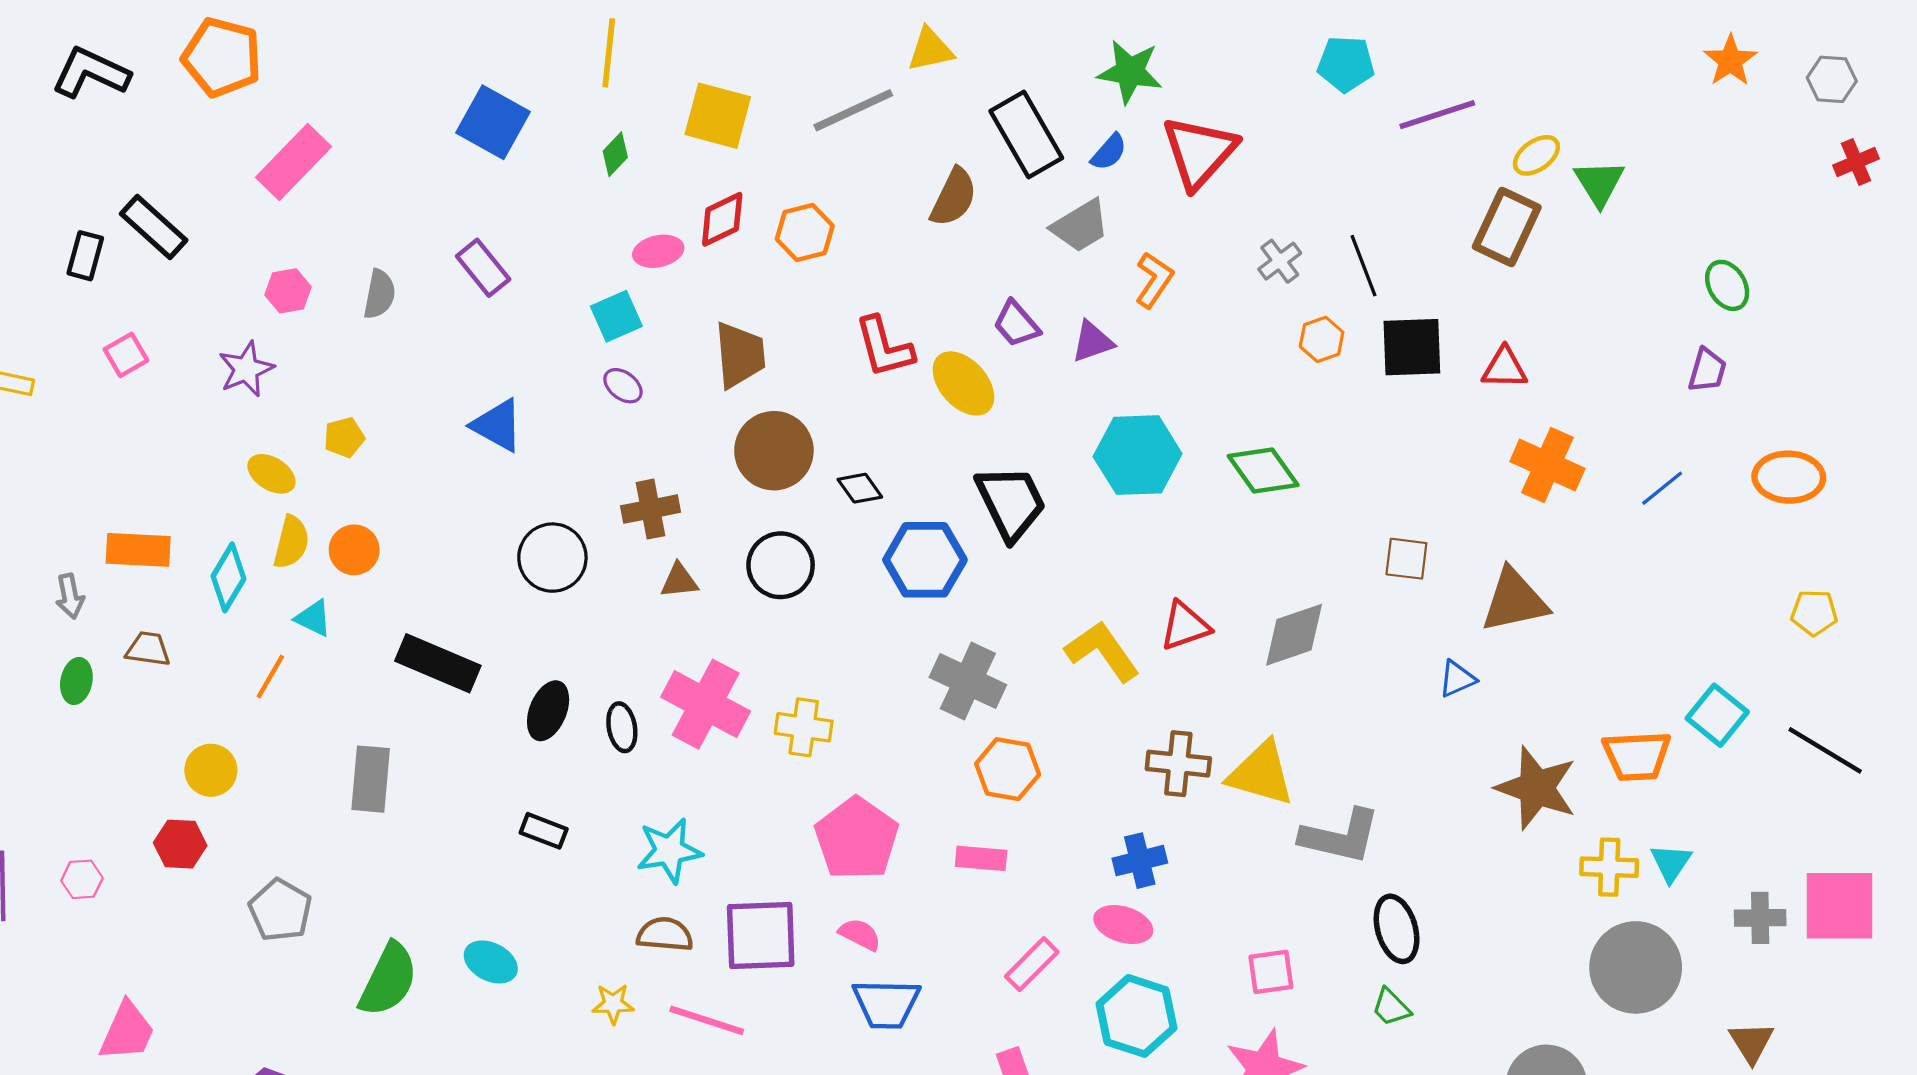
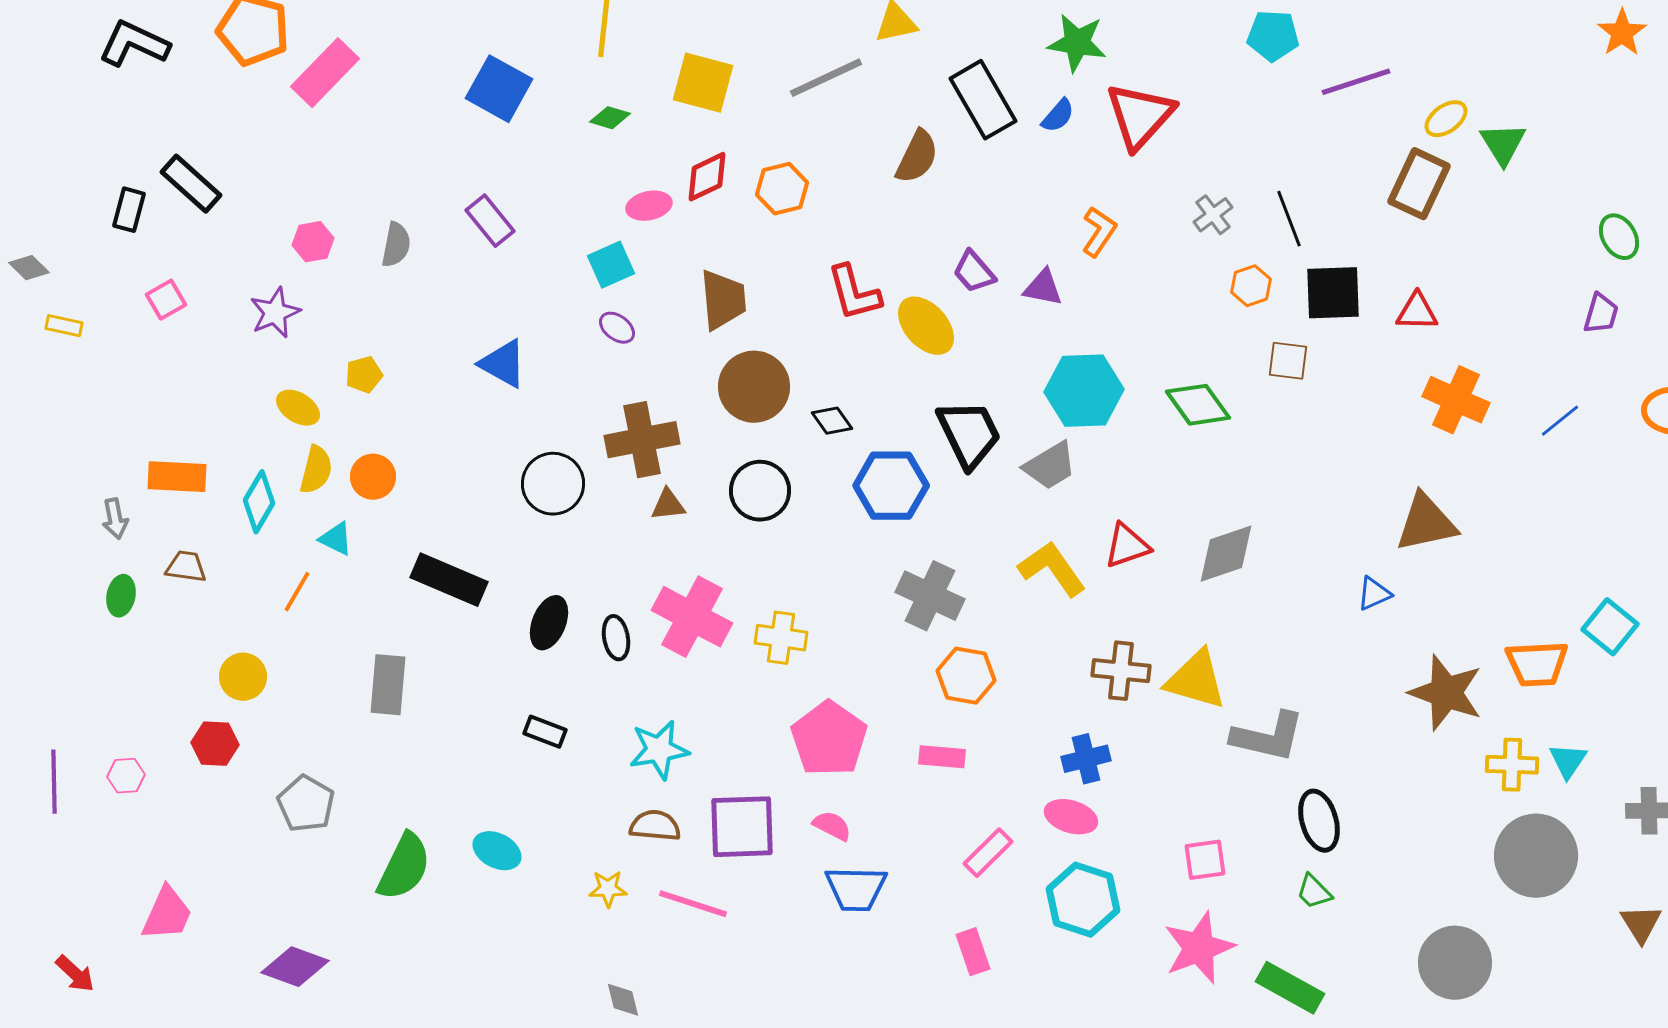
green diamond: (615, 154) -> (610, 118), turned 63
pink rectangle: (294, 162) -> (325, 73), moved
gray trapezoid: (1080, 226) -> (1050, 466), moved
purple triangle: (1092, 342) -> (1043, 288), turned 30
brown cross: (651, 509) -> (642, 440), size x1.4
brown square: (1406, 559) -> (1288, 361), moved

